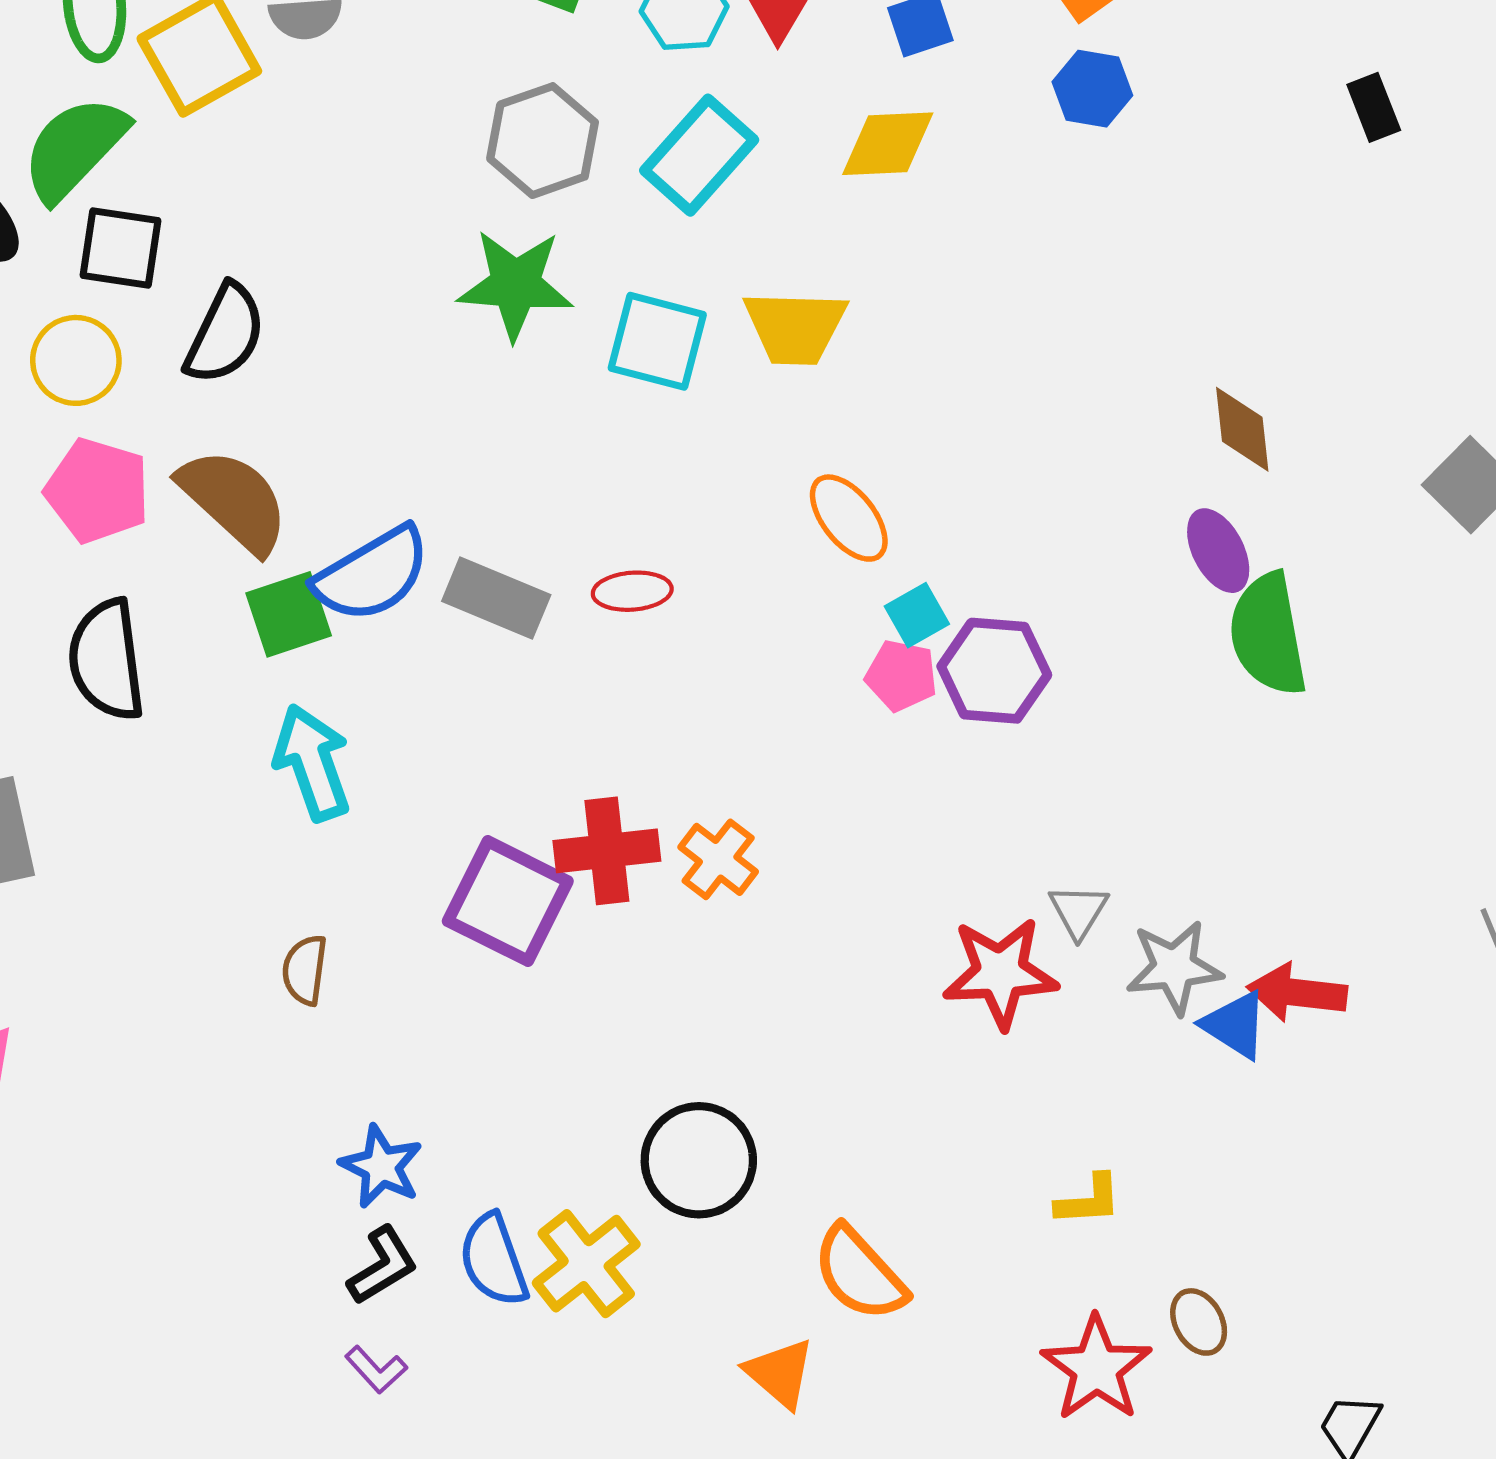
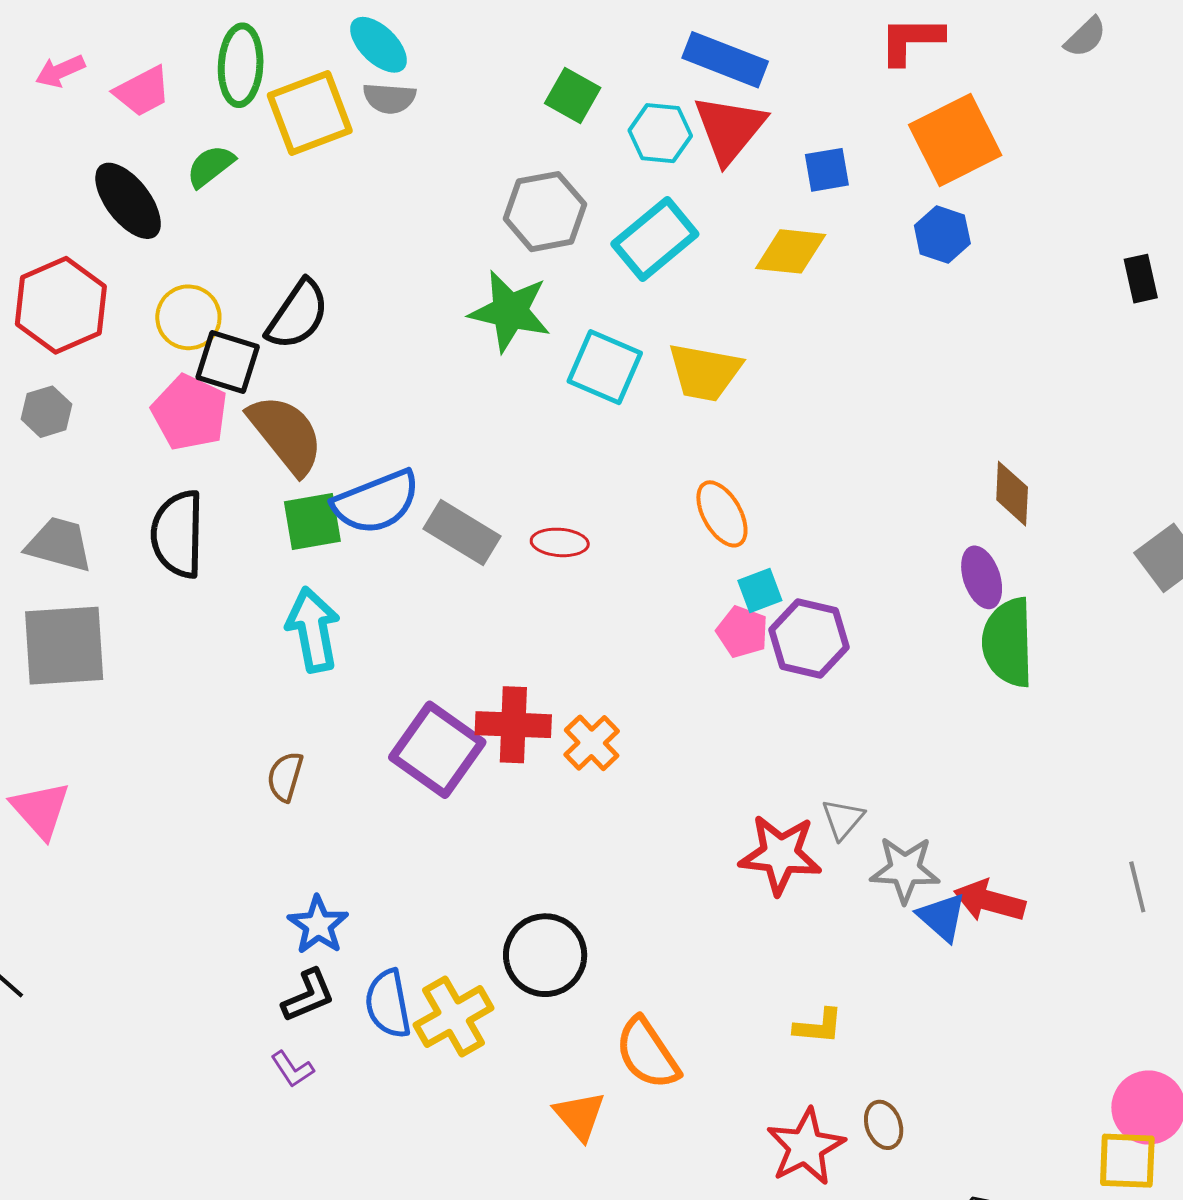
green semicircle: (74, 148) -> (211, 166), size x0.6
black square: (120, 248) -> (228, 362), moved

